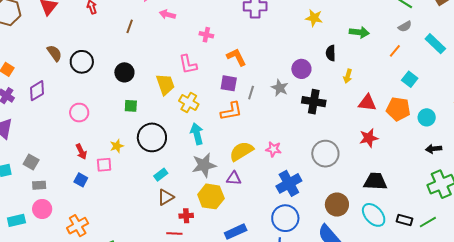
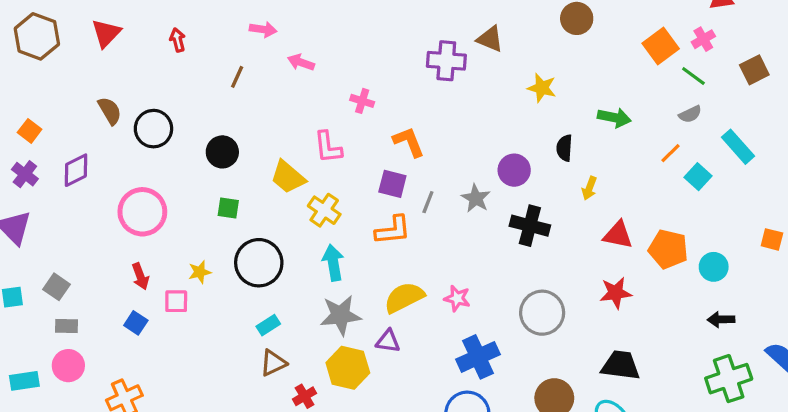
cyan square: (410, 79) -> (698, 177), moved
yellow trapezoid: (165, 84) -> (288, 177), turned 145
pink circle: (79, 113) -> (142, 212), size x1.5
red cross: (186, 216) -> (305, 396), turned -32

